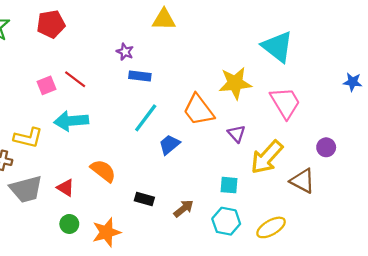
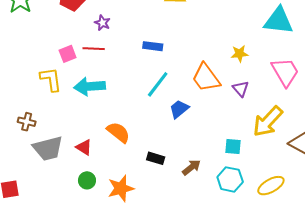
cyan triangle: (277, 47) -> (279, 21), turned -32
purple star: (125, 52) -> (102, 23), moved
red line: (75, 79) -> (94, 49), turned -35
yellow star: (235, 83) -> (240, 54), size x0.6
purple triangle: (236, 134) -> (241, 89), moved
yellow L-shape: (28, 138) -> (51, 79), moved, turned -112

